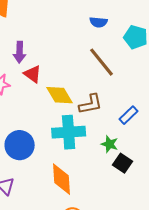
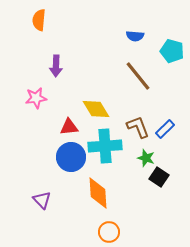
red triangle: (33, 74) -> (69, 127), moved, turned -42
brown L-shape: (91, 104) -> (138, 127), moved, turned -100
blue circle: (20, 145) -> (71, 157), moved

